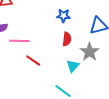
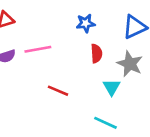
pink line: (19, 41) -> (38, 49), moved

